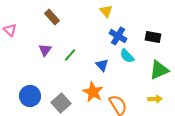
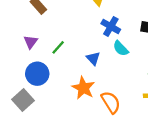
blue circle: (30, 96) -> (37, 74), moved
gray square: (61, 103) -> (23, 100), moved

